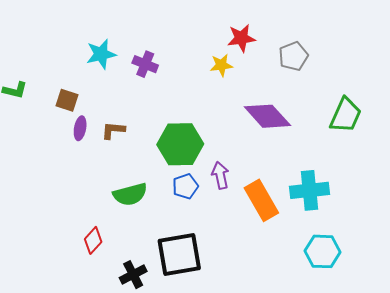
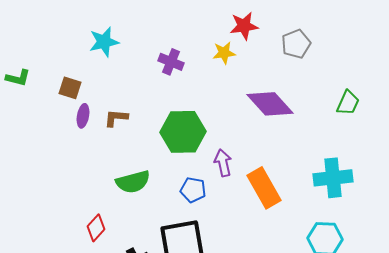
purple cross: (145, 64) -> (171, 62), moved
green trapezoid: (346, 115) -> (348, 103), size x0.7
blue pentagon: (185, 186) -> (193, 190), moved, turned 30
cyan cross: (309, 190) -> (333, 178), moved

